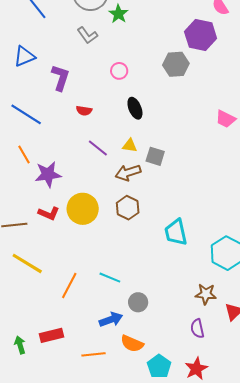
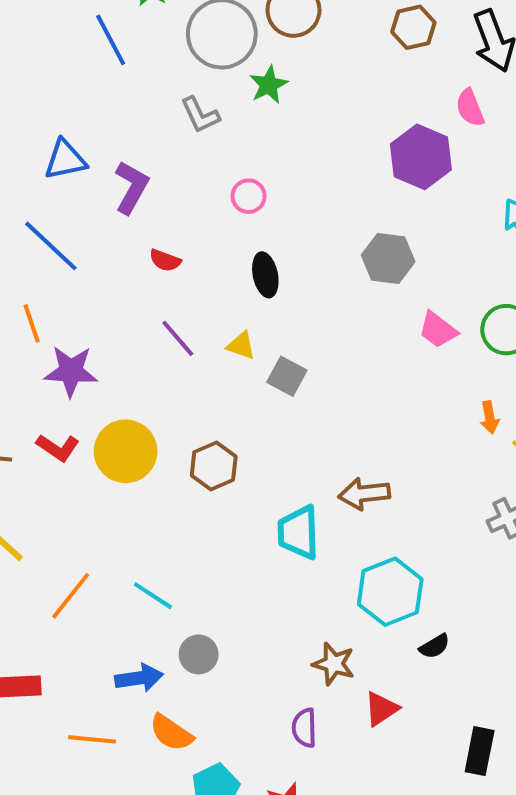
blue triangle: (24, 56) -> (65, 160), moved
gray hexagon: (176, 64) -> (388, 258), moved
brown arrow: (128, 173) -> (364, 494), moved

